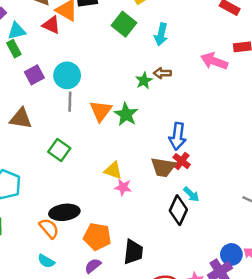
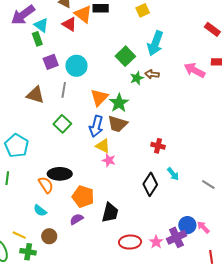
green square: (124, 24) -> (125, 56), moved
cyan triangle: (17, 31) -> (41, 25), turned 42
cyan arrow: (161, 34) -> (155, 43), size x1.4
gray line: (70, 102) -> (64, 90), moved
blue arrow: (178, 136) -> (96, 126), moved
red cross: (182, 161) -> (158, 146), turned -32
brown trapezoid: (163, 167) -> (117, 124), moved
cyan arrow: (191, 194) -> (173, 174), moved

